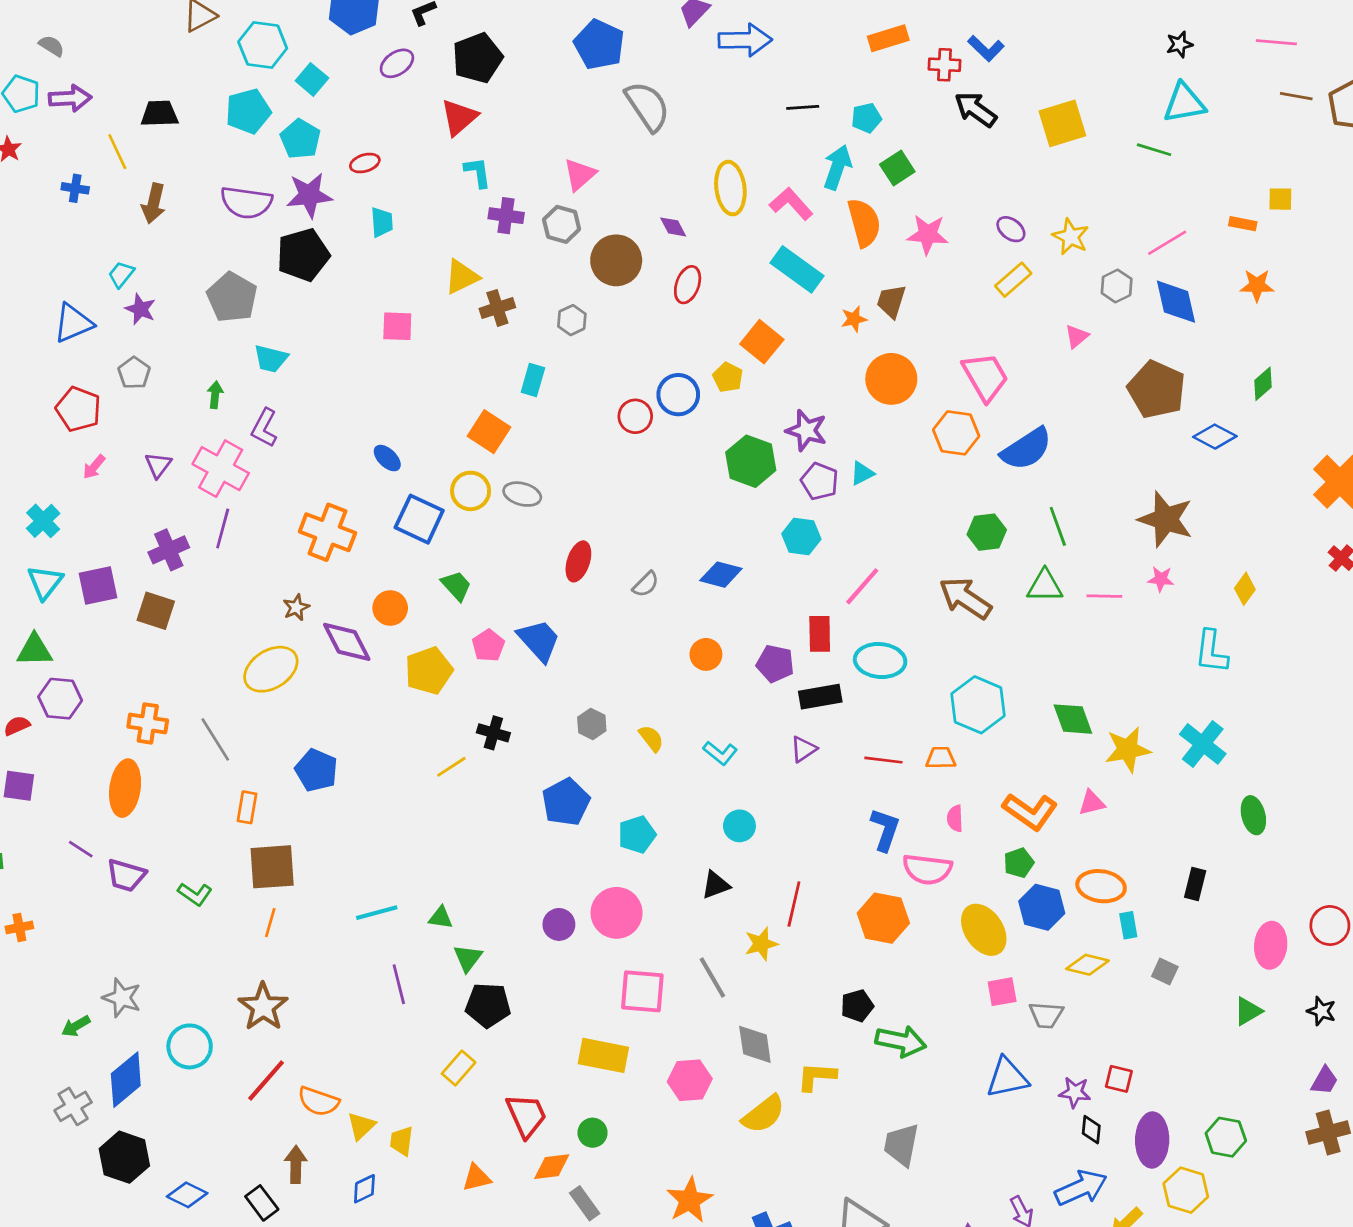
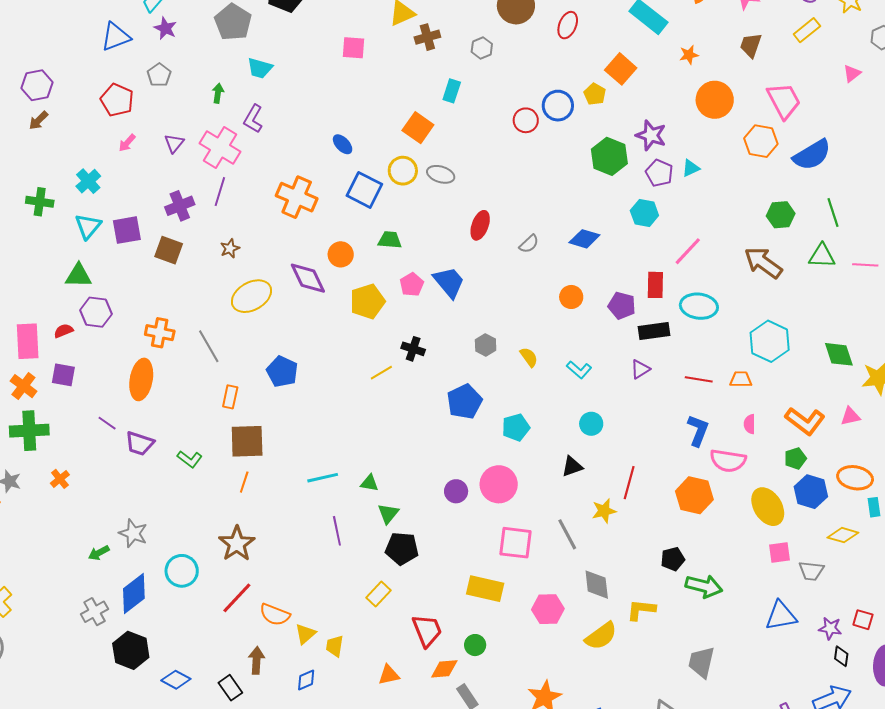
brown trapezoid: (891, 301) -> (751, 45), moved
green trapezoid: (456, 586) -> (390, 240), turned -45
brown star: (296, 607) -> (230, 248), moved
orange cross: (19, 927) -> (60, 479), turned -30

